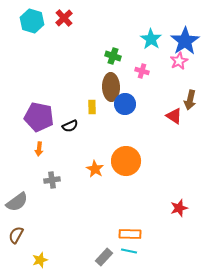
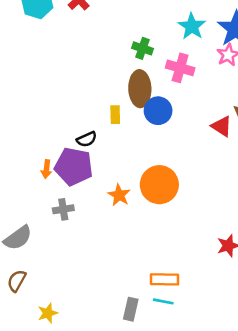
pink cross: (142, 71) -> (180, 68), size x1.5
purple pentagon: (39, 117) -> (74, 166), moved
gray rectangle: (104, 257) -> (131, 309), turned -30

